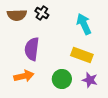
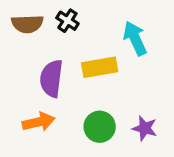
yellow rectangle: (82, 55) -> (100, 67), moved, turned -30

